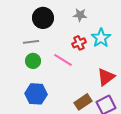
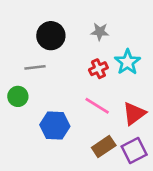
pink line: (63, 60) -> (97, 106), moved
green circle: (33, 61) -> (18, 96), moved
blue hexagon: (36, 94) -> (55, 125), moved

